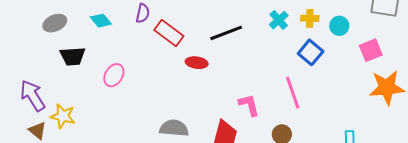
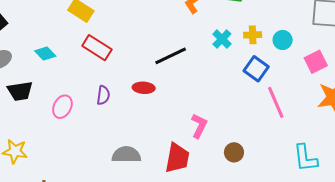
purple semicircle: (143, 13) -> (103, 95), moved
red rectangle: (169, 33) -> (97, 48), moved
pink line: (293, 93) -> (276, 102), moved
pink L-shape: (249, 105) -> (199, 126), turned 45

